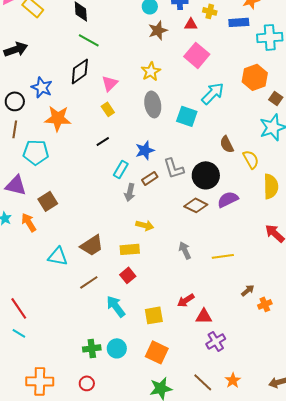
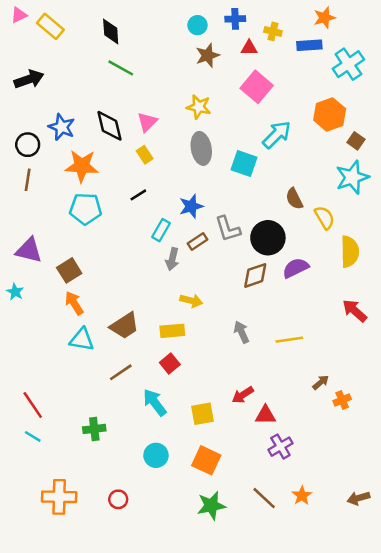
cyan cross: (270, 37) -> (348, 64), turned -30
black diamond: (80, 71) -> (109, 126), moved, turned -68
yellow star: (151, 71) -> (199, 107), turned -30
cyan pentagon: (36, 152) -> (86, 209), moved
brown diamond: (196, 205) -> (255, 275), turned -45
orange arrow: (29, 222) -> (74, 303), moved
green cross: (92, 348) -> (94, 429), moved

